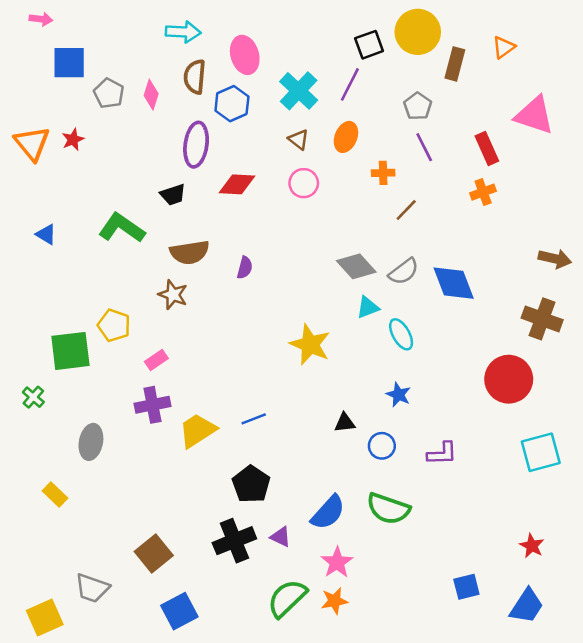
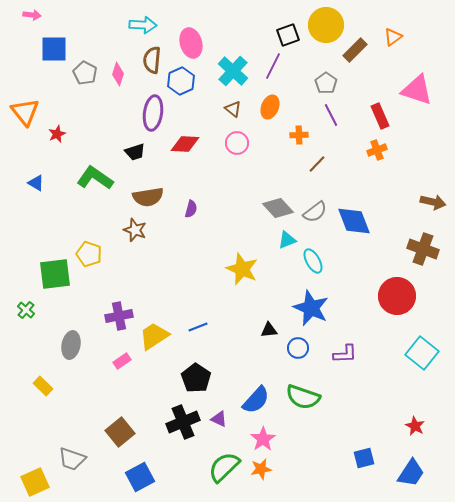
brown rectangle: (455, 64) -> (355, 50), turned 30
red star: (73, 140) -> (57, 134), moved
pink rectangle: (156, 360) -> (122, 361), moved
blue star: (399, 395) -> (311, 308), size x1.8
cyan square: (541, 452) -> (422, 353), turned -36

